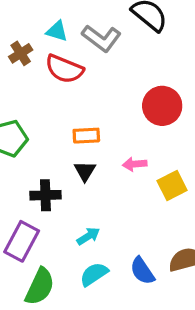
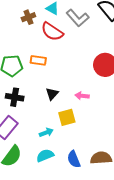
orange rectangle: (86, 136) -> (38, 60), moved
yellow square: (172, 185) -> (67, 117), moved
black cross: (45, 195) -> (15, 97), moved

